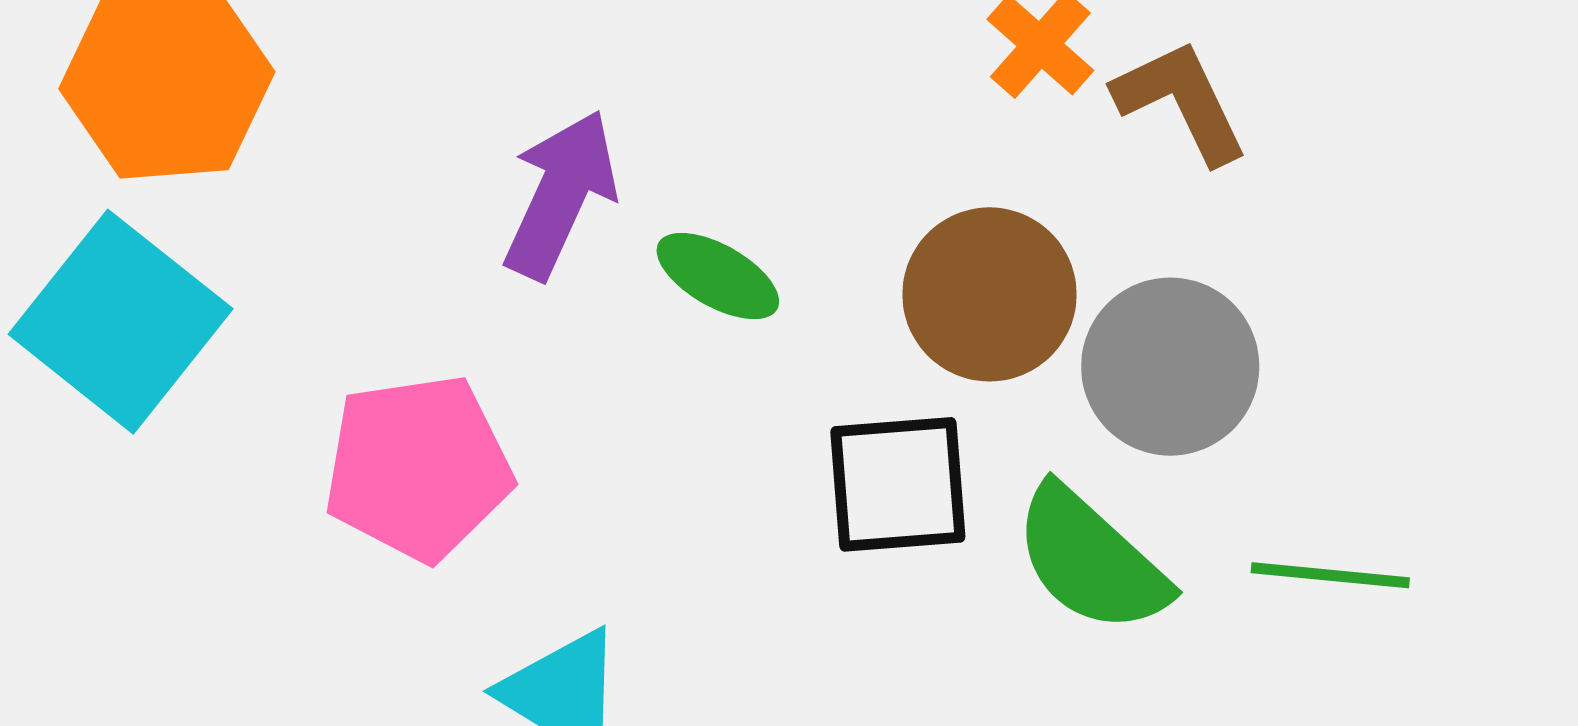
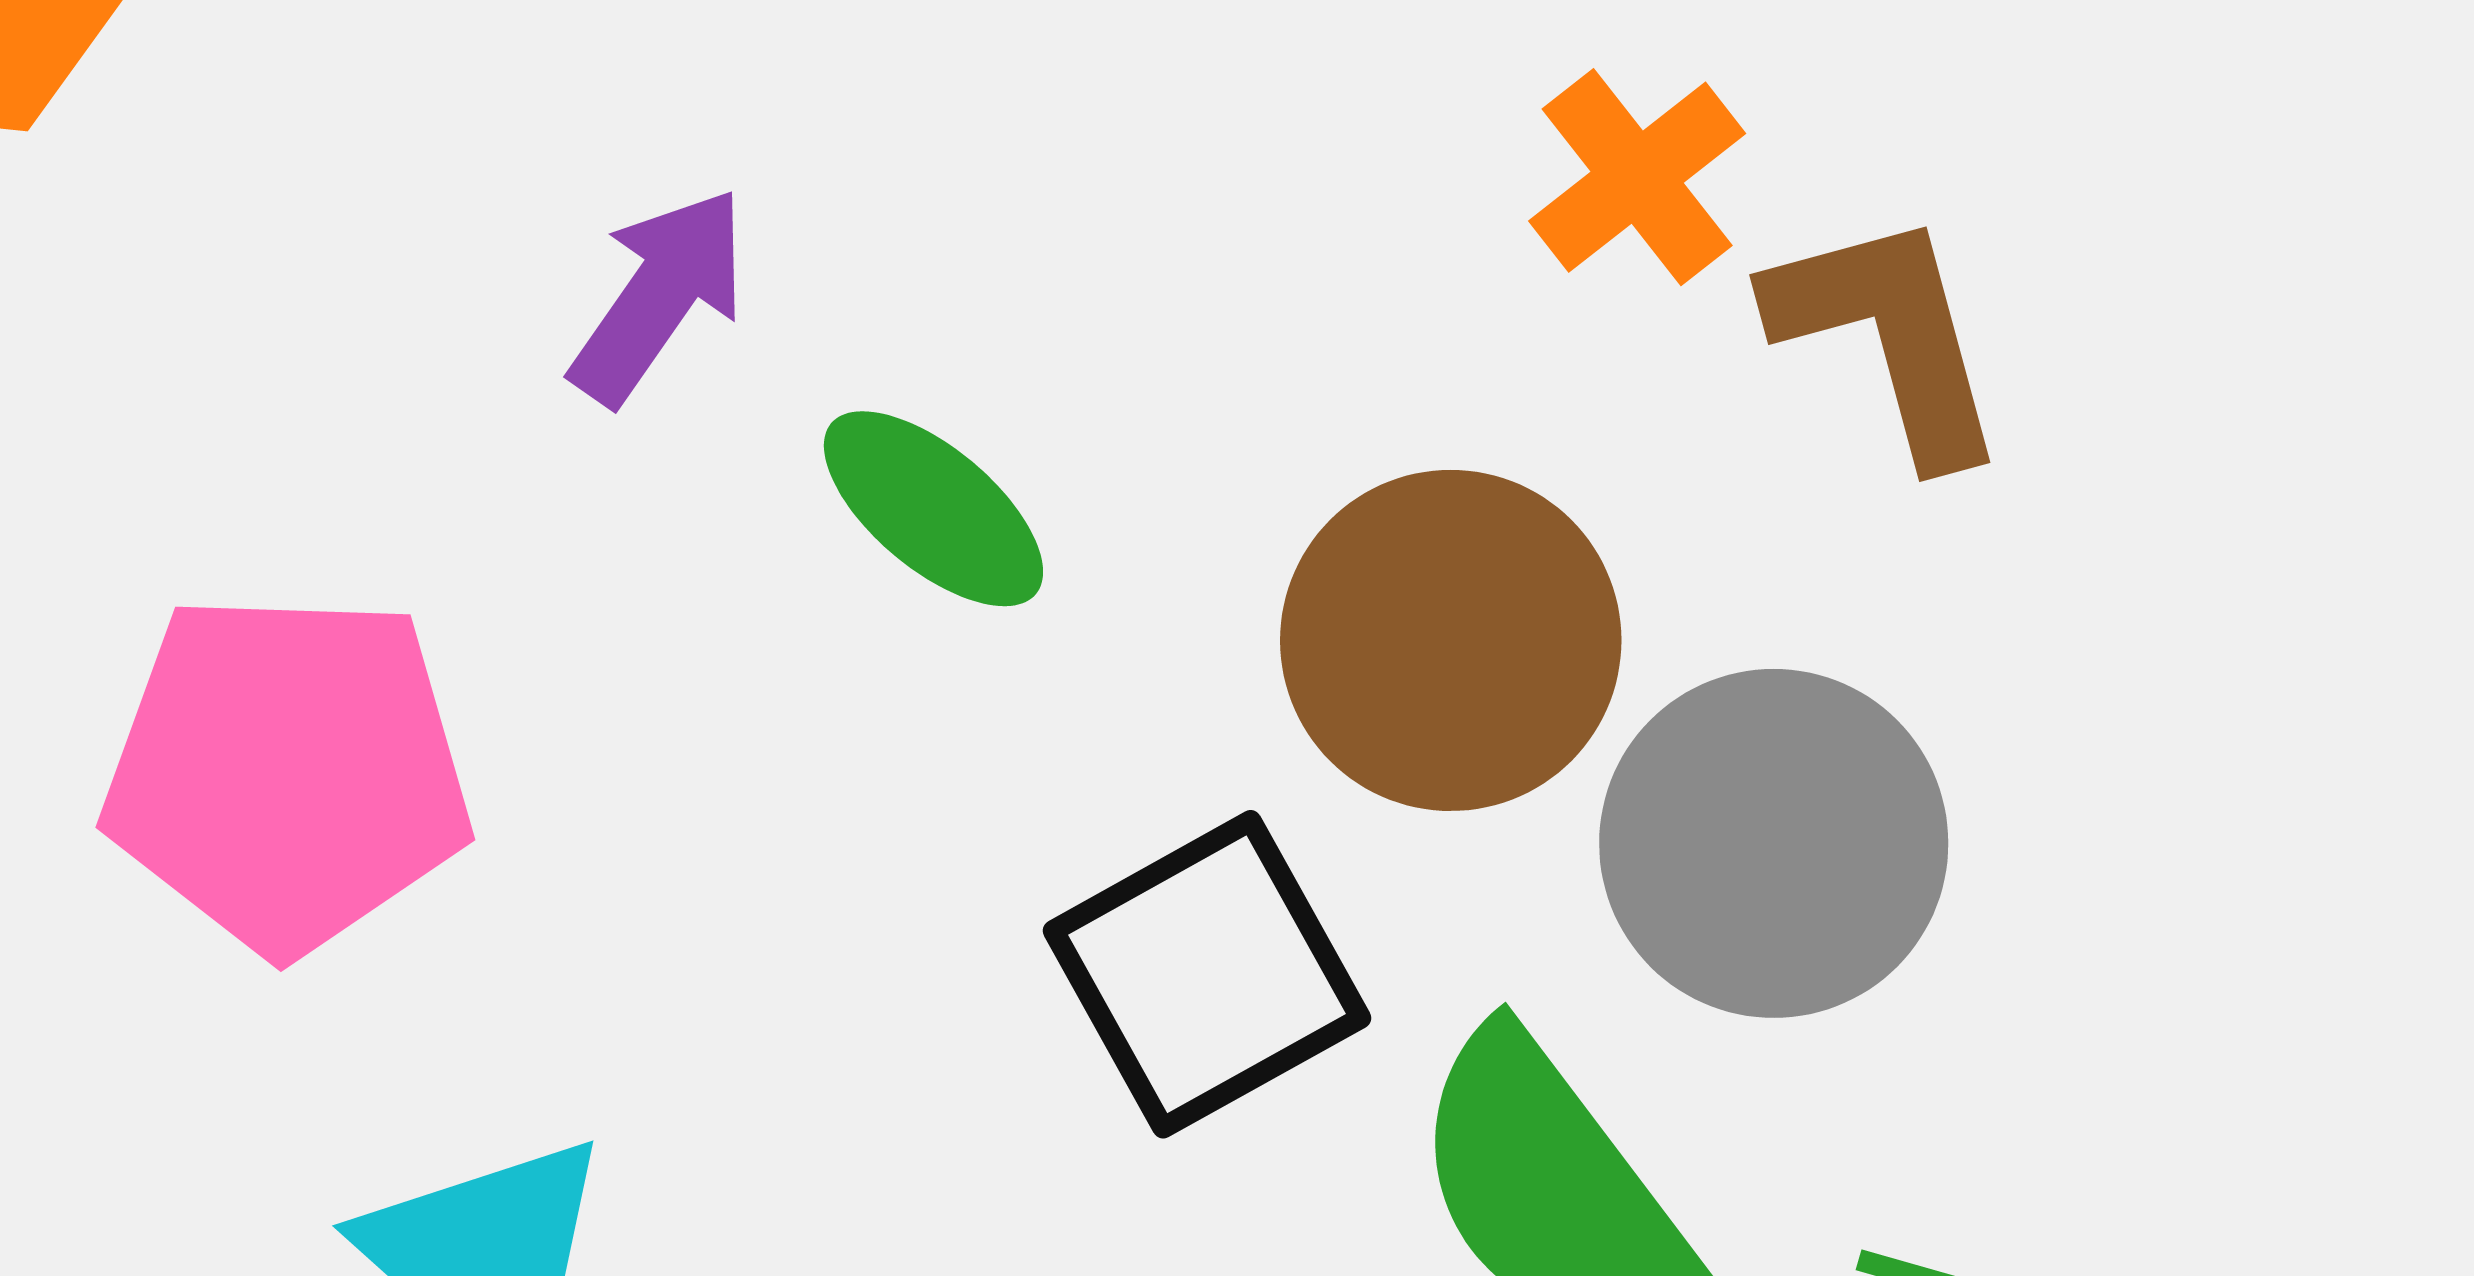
purple arrow: (561, 194) -> (659, 296), size x0.7
black square: (898, 484) -> (1207, 974), turned -35

